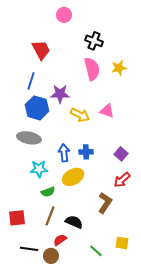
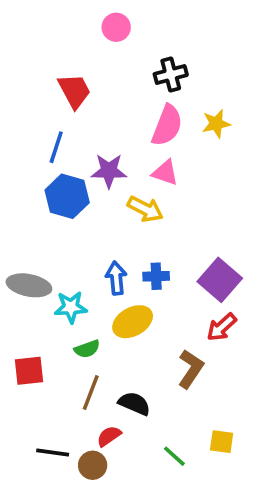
black cross: (94, 41) -> (171, 75), turned -36
pink semicircle: (92, 69) -> (167, 125), turned 35
pink triangle: (107, 111) -> (165, 173), moved
gray ellipse: (29, 138) -> (29, 285), moved
purple square: (121, 154) -> (220, 280), size x1.6
red square: (17, 218) -> (29, 371), moved

